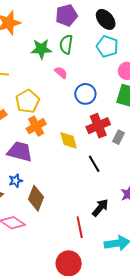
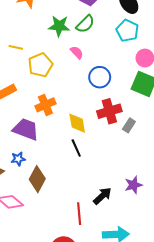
green semicircle: (66, 44) -> (85, 24), turned -150
yellow pentagon: (28, 101) -> (40, 65), moved
black line: (94, 164) -> (76, 148), moved

